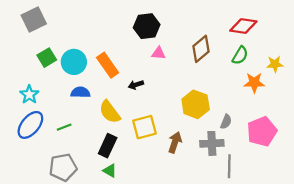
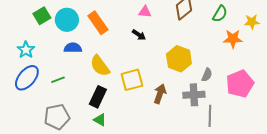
black arrow: (136, 85) -> (139, 35), moved, turned -128

